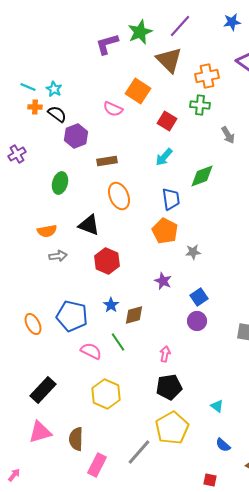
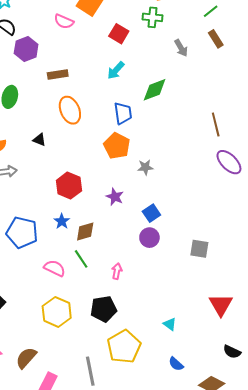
black triangle: (89, 225) -> (39, 140), size x0.6
red hexagon: (107, 261) -> (69, 186), moved
green line: (118, 342) -> (81, 259), moved
pink semicircle: (91, 351) -> (55, 268), moved
black pentagon: (169, 387) -> (104, 309), moved
brown semicircle: (76, 439) -> (26, 358), turned 40
gray line: (139, 452) -> (90, 371), turned -52

